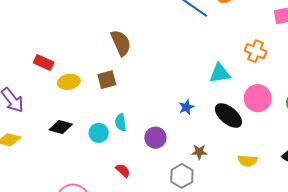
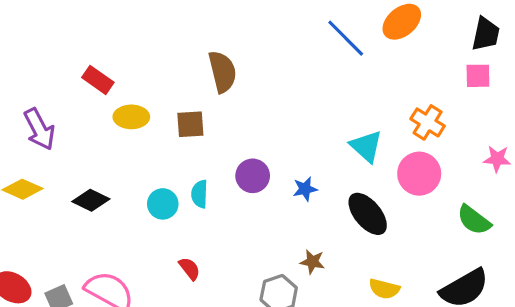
cyan triangle: (220, 73) -> (366, 146), turned 40
pink circle: (258, 98) -> (419, 174), moved
black diamond: (61, 127) -> (91, 200), moved
purple circle: (155, 138) -> (253, 176), moved

